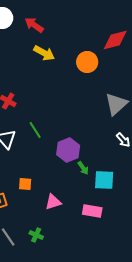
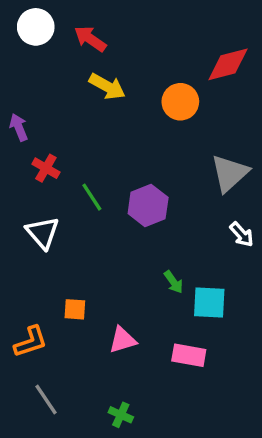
green line: (35, 130) -> (92, 197), moved
purple hexagon: (68, 150) -> (148, 206), moved
green cross: (36, 235) -> (121, 415), moved

